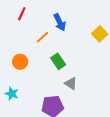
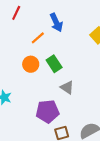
orange circle: (20, 62) -> (31, 64), moved

